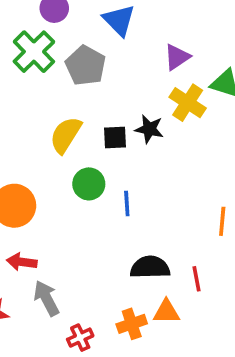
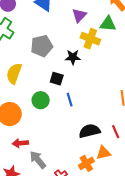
gray pentagon: (86, 66) -> (42, 46), moved, turned -30
yellow semicircle: (66, 135) -> (14, 73), moved
black square: (115, 138) -> (57, 79), moved, turned 32
green circle: (89, 184) -> (41, 100), moved

